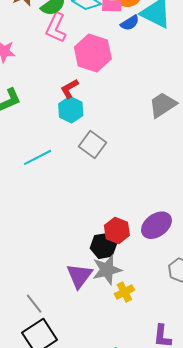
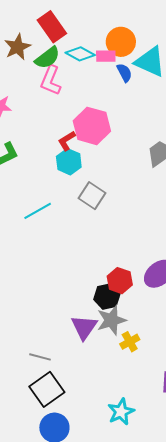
blue semicircle: (130, 23) -> (124, 73), turned -84
pink hexagon: (93, 53) -> (92, 126), moved
gray line: (34, 304) -> (40, 357), turned -35

